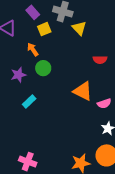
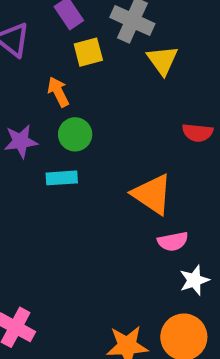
cyan rectangle: (29, 101) -> (62, 178), moved, turned 32
pink semicircle: (104, 104) -> (173, 241), moved

